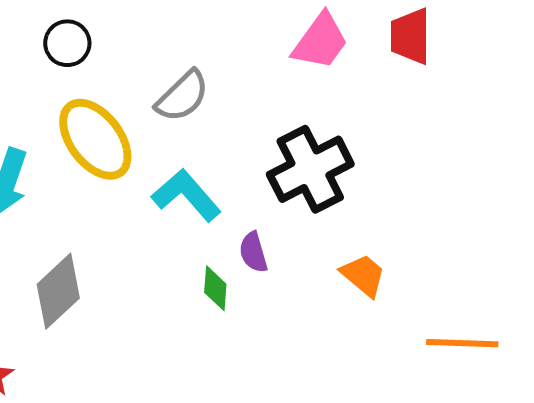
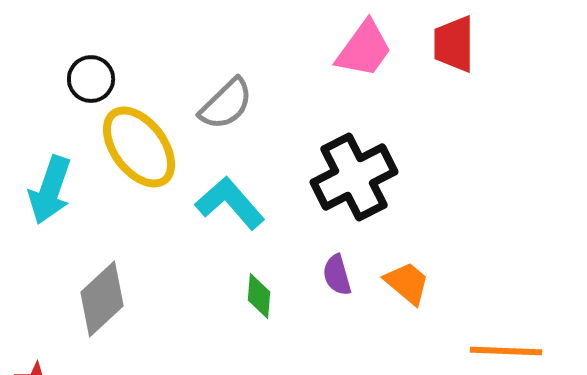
black circle: (67, 43) -> (91, 79), moved
purple semicircle: (253, 252) -> (337, 275), moved

